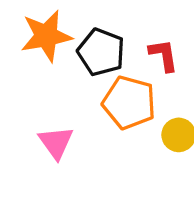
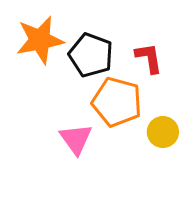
pink triangle: (56, 142) -> (76, 139), moved

